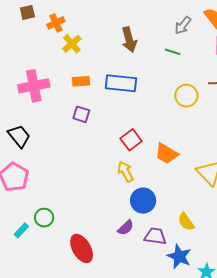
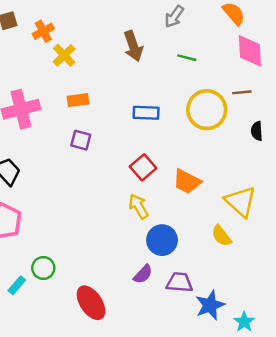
gray arrow: (183, 25) -> (174, 17), moved
blue rectangle: (121, 83) -> (146, 113), moved, size x0.7
yellow circle: (186, 96) -> (207, 110), size x1.4
yellow semicircle: (186, 222) -> (221, 236), moved
blue star: (179, 256) -> (210, 305), turned 30

